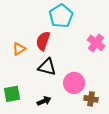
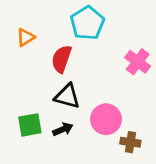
orange triangle: (19, 49) -> (26, 37), moved
green square: (12, 94) -> (30, 125), moved
black arrow: (44, 101) -> (63, 129), moved

